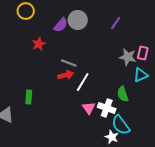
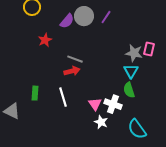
purple line: (116, 23) -> (106, 17), moved
cyan triangle: (141, 75) -> (131, 71), moved, turned -35
white line: (83, 82) -> (63, 97), moved, turned -48
cyan semicircle: (121, 125) -> (137, 129), moved
white star: (112, 137) -> (101, 122), moved

